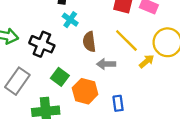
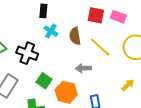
brown semicircle: (89, 42) -> (75, 36), moved
yellow arrow: (147, 61) -> (128, 85), moved

